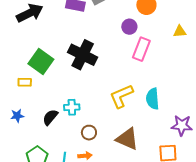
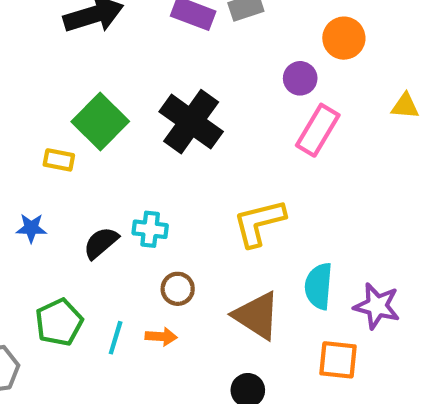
cyan semicircle: (153, 99) -> (319, 286), moved

